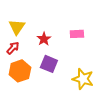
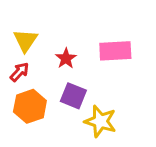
pink rectangle: (77, 34) -> (115, 51), size x1.5
yellow star: (83, 79) -> (100, 121), moved

